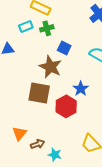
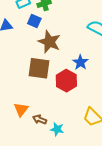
blue square: (64, 48) -> (34, 21), moved
brown arrow: (38, 144) -> (40, 119), turned -136

